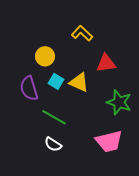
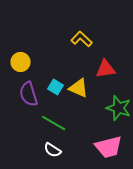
yellow circle: (45, 56) -> (21, 62), moved

